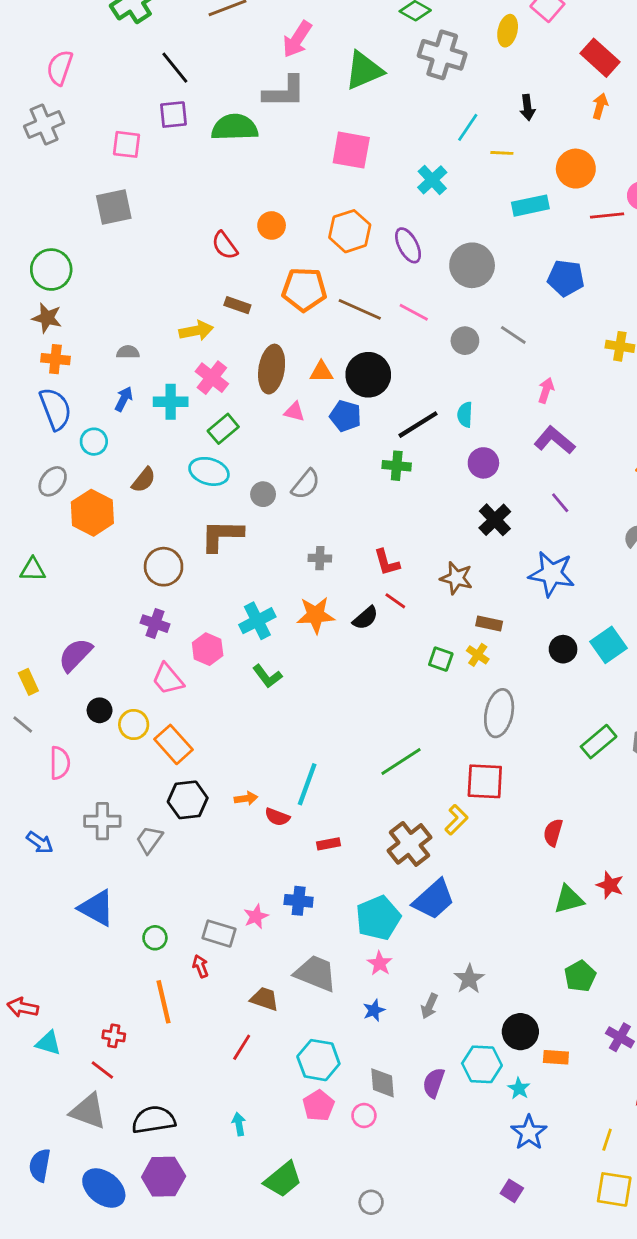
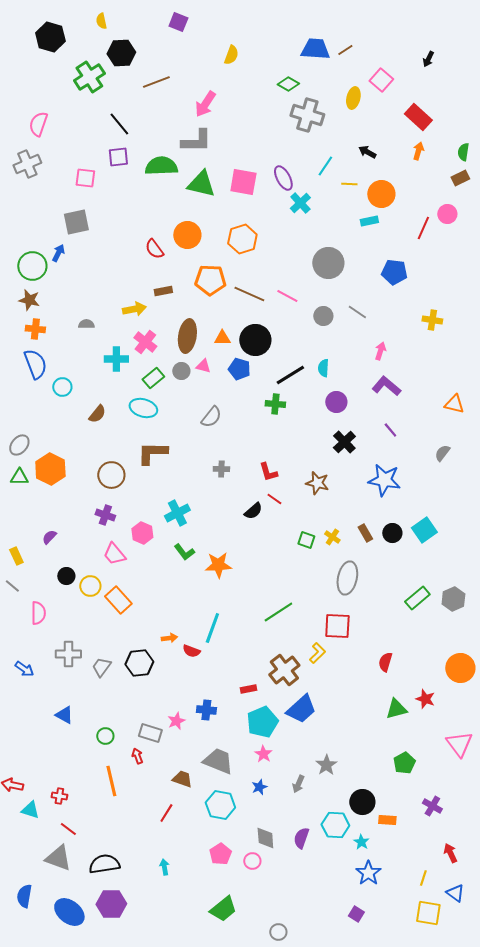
green triangle: (364, 70) -> (201, 184), moved, turned 36
black arrow: (527, 107) -> (367, 152), turned 126
orange circle: (576, 169) -> (381, 194), moved
cyan rectangle: (530, 206) -> (369, 221), size x0.7
red line: (607, 216) -> (423, 228), turned -60
orange circle: (272, 225) -> (187, 235), size x1.4
purple ellipse: (408, 245) -> (283, 178), moved
brown rectangle: (237, 305) -> (163, 291), turned -30
blue arrow: (124, 399) -> (58, 253), moved
gray ellipse: (53, 481) -> (19, 445), moved
gray circle: (263, 494) -> (181, 371), moved
orange hexagon: (92, 513) -> (50, 469), moved
orange star: (316, 615) -> (218, 565), moved
brown rectangle: (489, 624) -> (365, 533), moved, turned 48
purple semicircle: (75, 655) -> (49, 537), size x0.6
black hexagon: (188, 800) -> (139, 663), moved
red rectangle: (328, 844) -> (248, 689), moved
blue triangle: (97, 908) -> (64, 715), size x0.7
red cross: (114, 1036) -> (59, 796), moved
cyan hexagon: (318, 1060) -> (220, 805), moved
green trapezoid: (283, 1179) -> (223, 909), moved
gray circle: (371, 1202) -> (278, 932), moved

